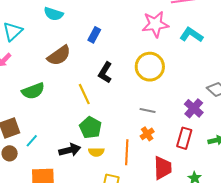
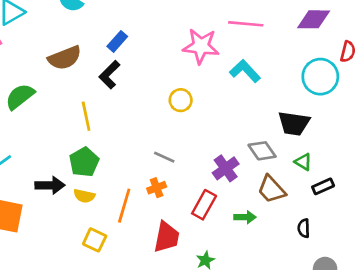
yellow circle: (150, 67) -> (181, 100), size x0.6
black L-shape: (105, 73) -> (109, 75), moved
green semicircle: (33, 91) -> (20, 96), turned 150

